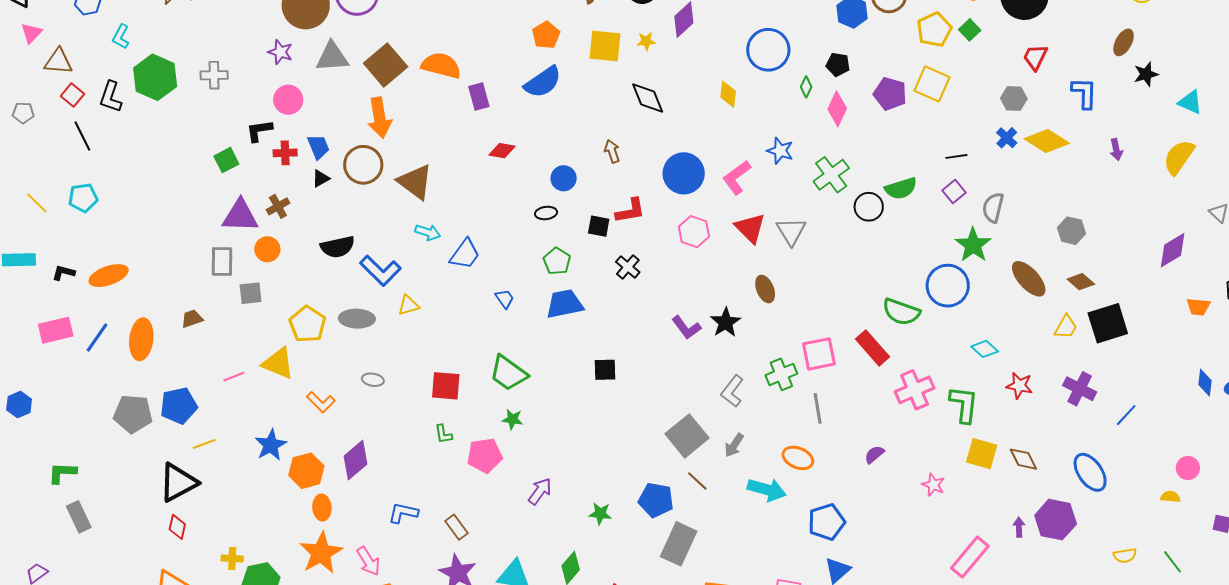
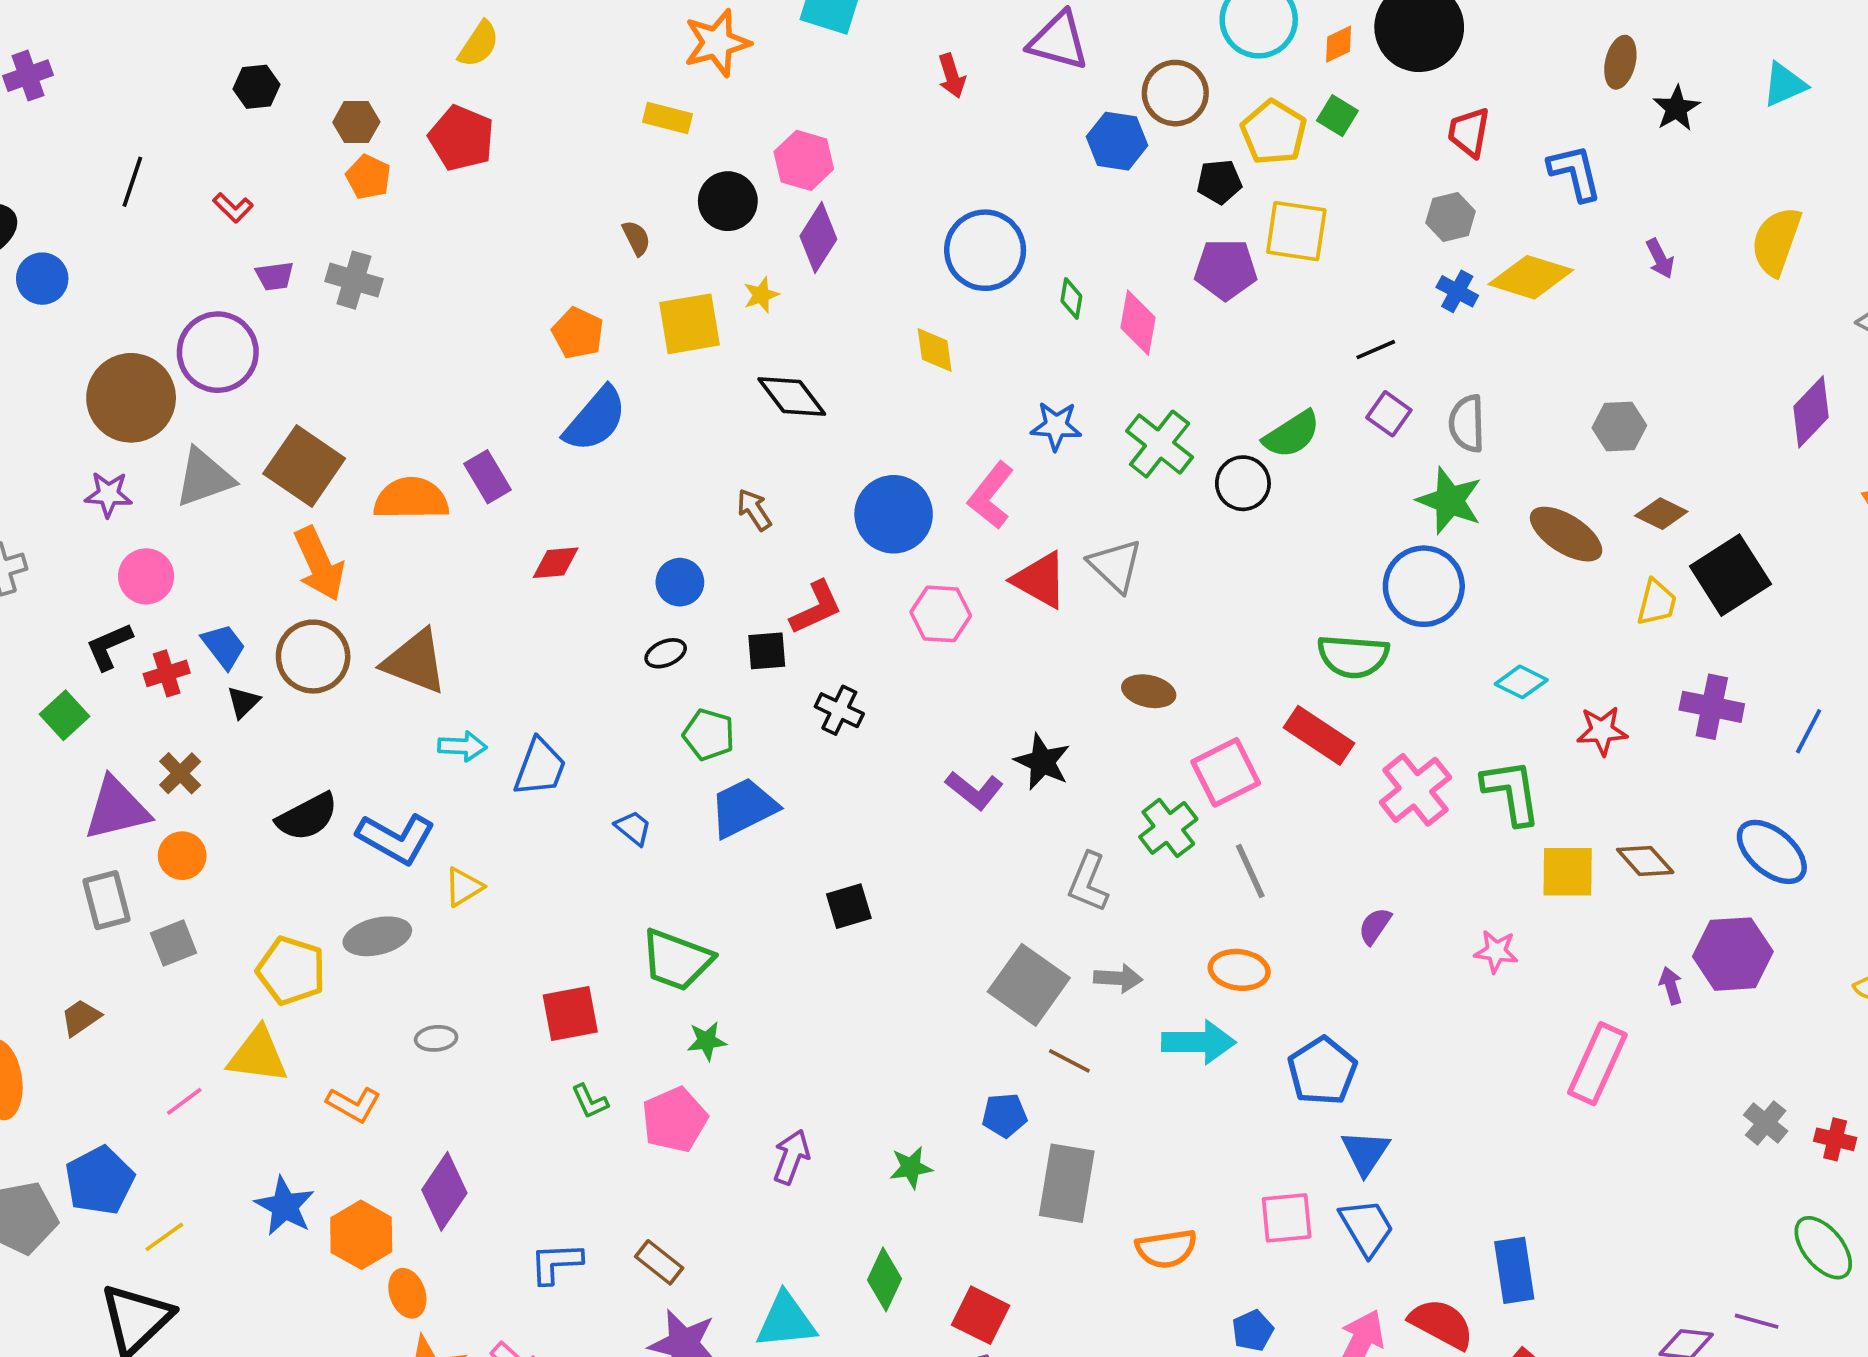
black pentagon: (838, 64) -> (1219, 182), moved
orange semicircle: (441, 65) -> (411, 499), moved
cyan triangle: (1190, 102) -> (1784, 85), moved, turned -32
brown ellipse: (765, 289) -> (1149, 691), moved, turned -40
gray arrow: (734, 445) -> (1118, 978), turned -105
blue pentagon: (656, 500) -> (1004, 1115), size x0.7

